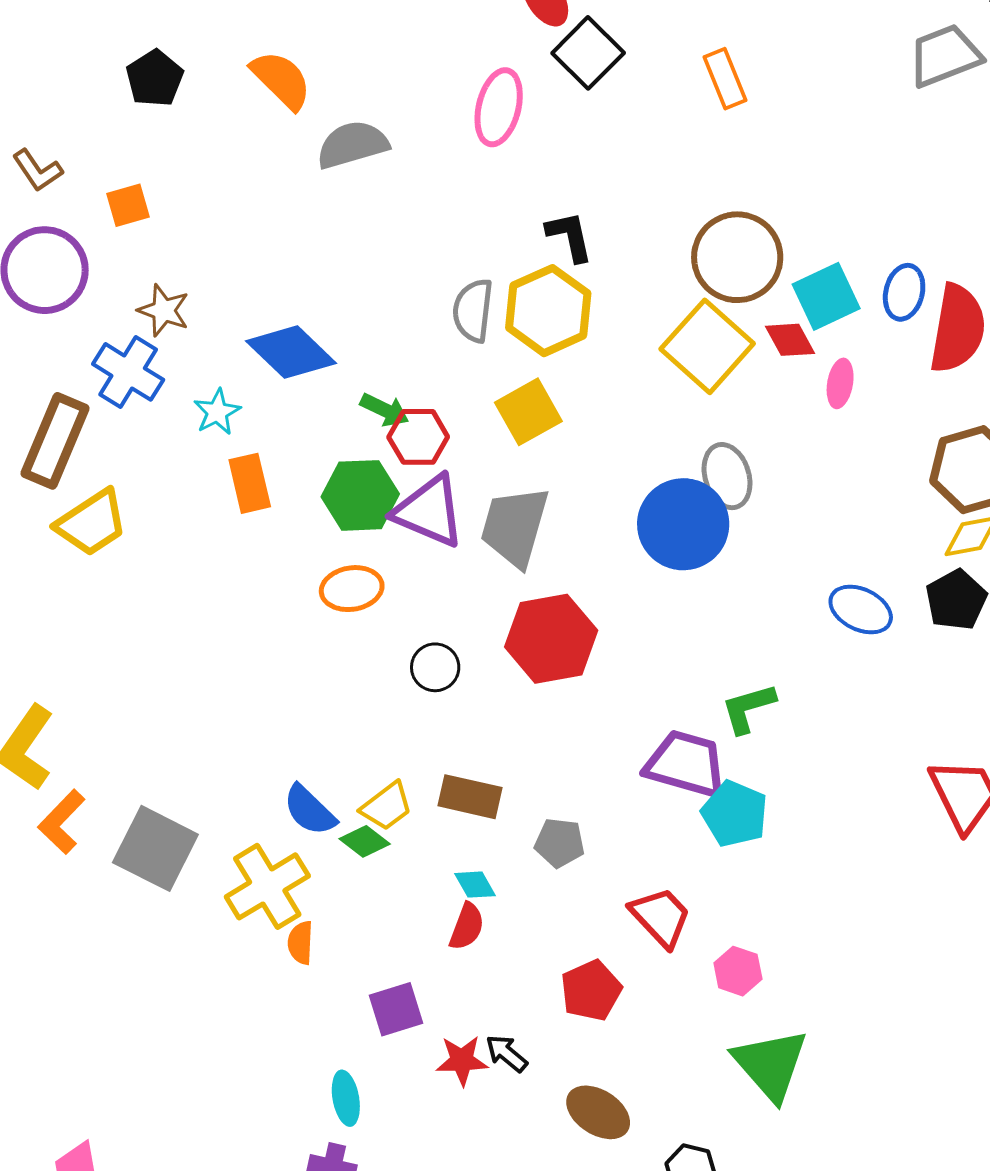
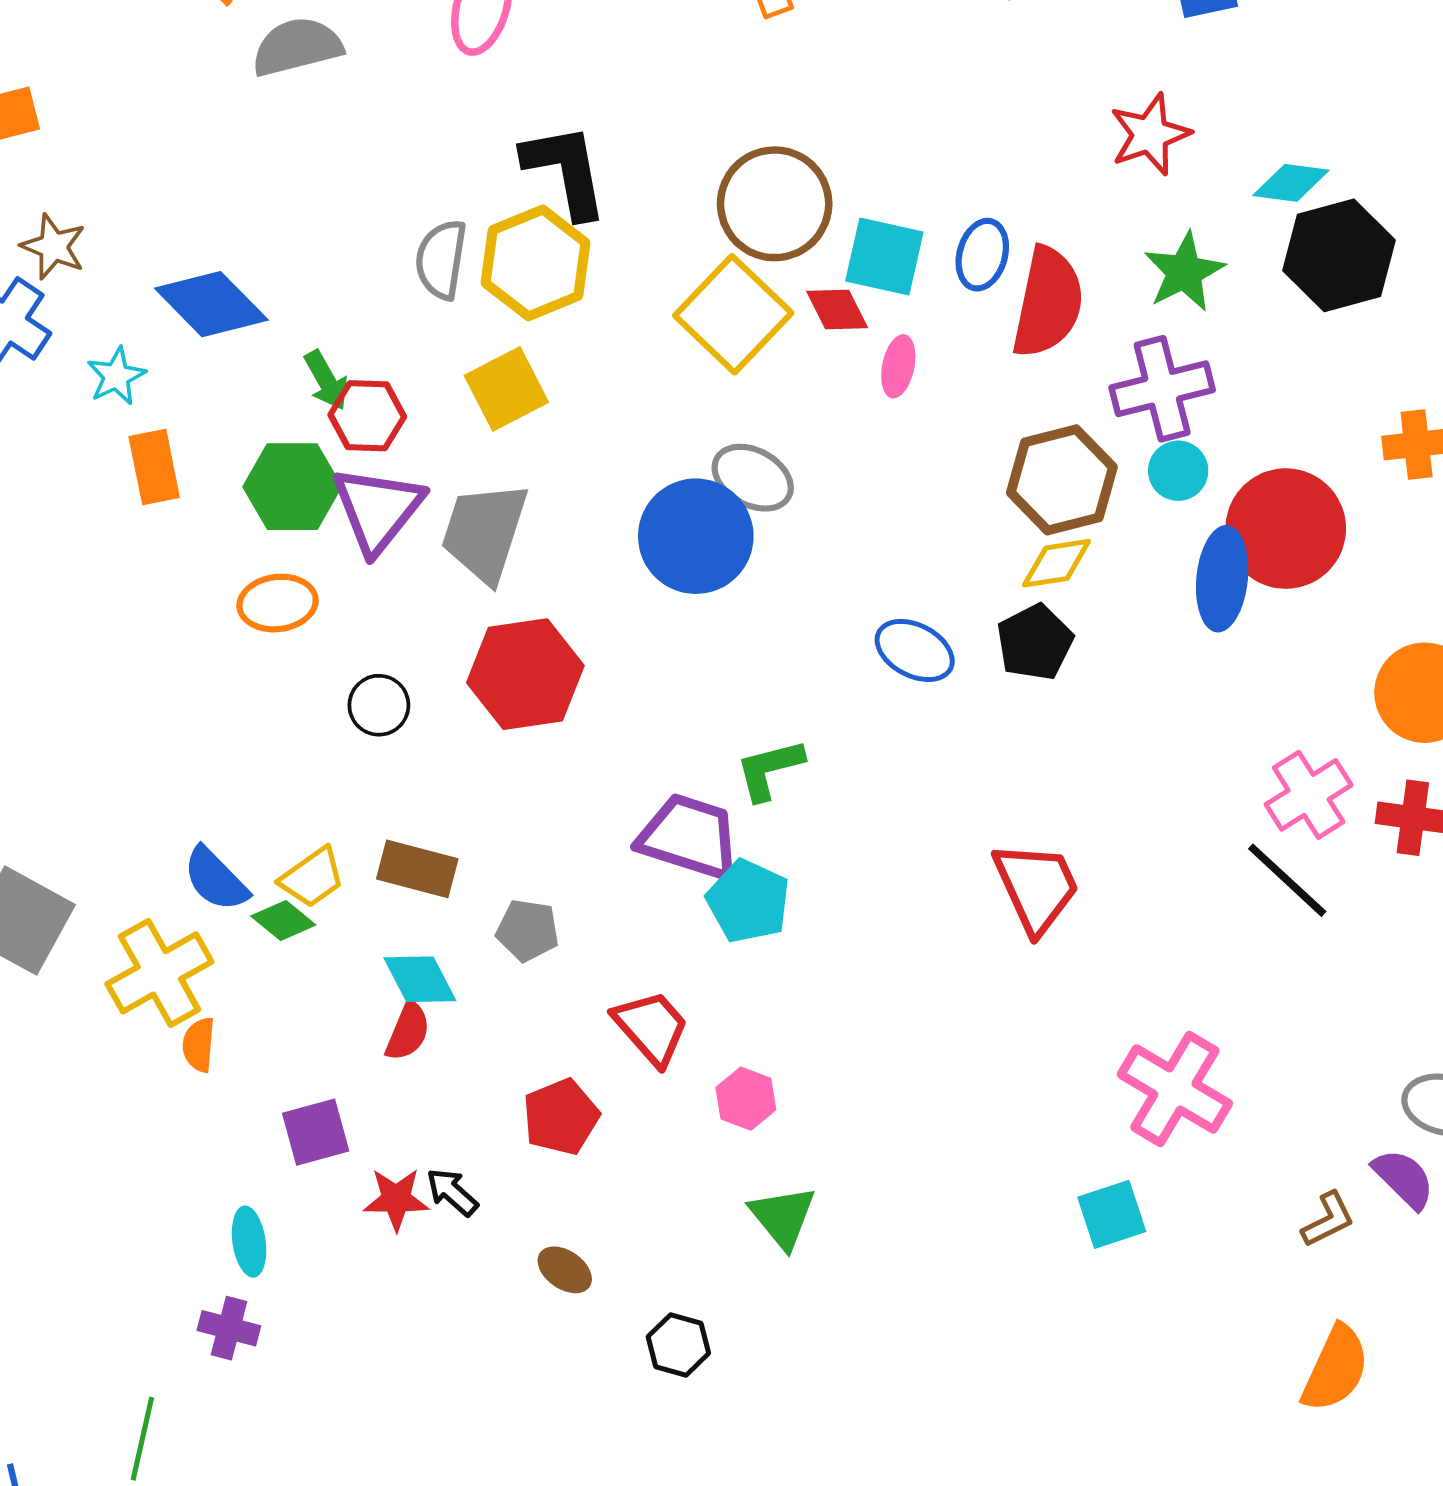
black L-shape: (570, 236) -> (565, 171), size x1.5
cyan square: (826, 296) -> (884, 257), turned 36
green arrow: (385, 410) -> (326, 380), turned 33
gray ellipse: (727, 476) -> (753, 478), turned -46
purple triangle: (429, 511) -> (378, 509), turned 44
cyan diamond: (475, 885) -> (420, 979), size x1.4
green triangle: (771, 1065) -> (783, 1217), size x0.7
brown ellipse: (598, 1112) -> (565, 1270), size x0.7

